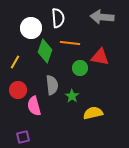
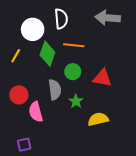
red triangle: (100, 57) -> (102, 78), moved
yellow line: (15, 62) -> (16, 56), moved
green circle: (80, 68) -> (73, 72), moved

